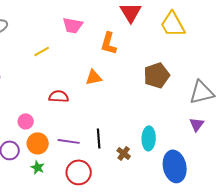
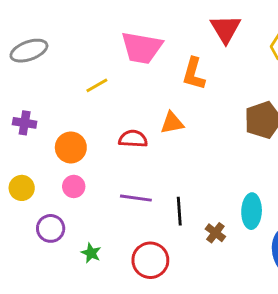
pink trapezoid: (73, 25) -> (142, 48), size x1.4
red semicircle: (59, 96) -> (133, 139), moved
purple line: (69, 141) -> (136, 198), moved
orange circle: (38, 143) -> (71, 147), moved

